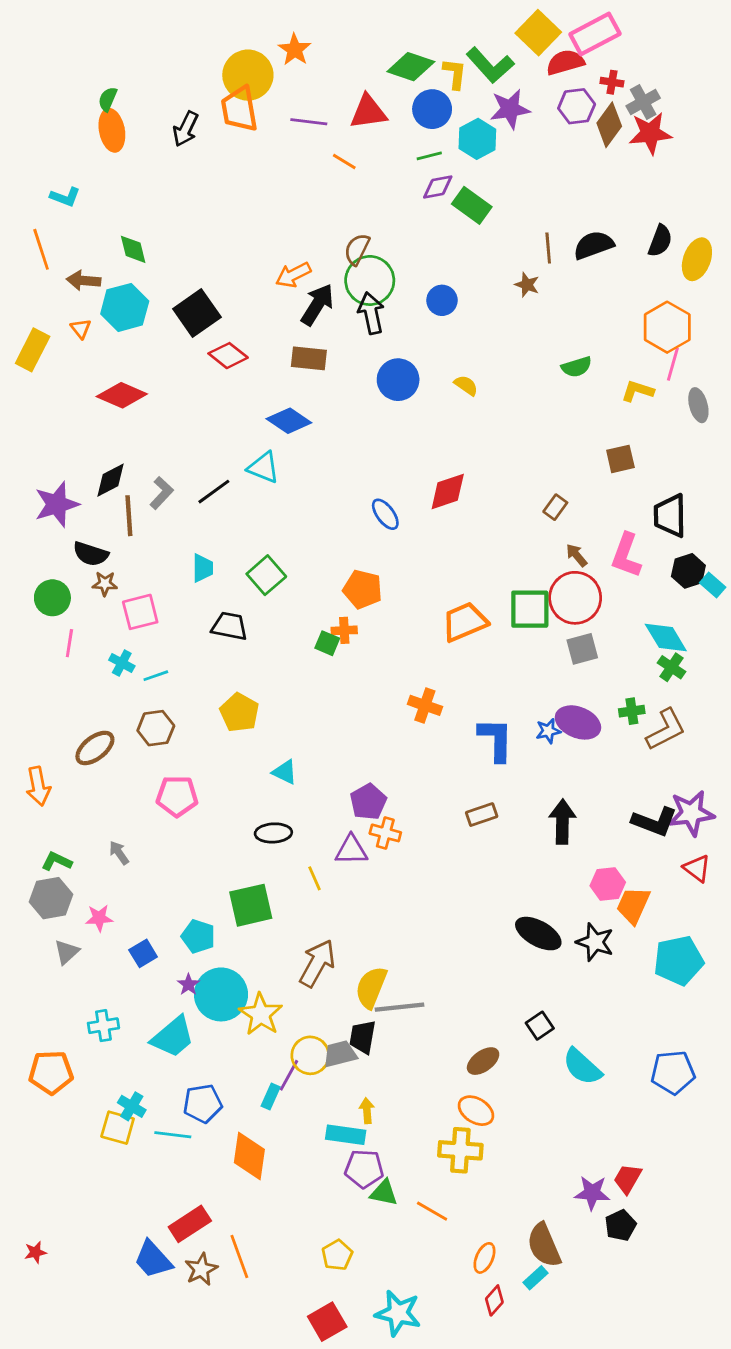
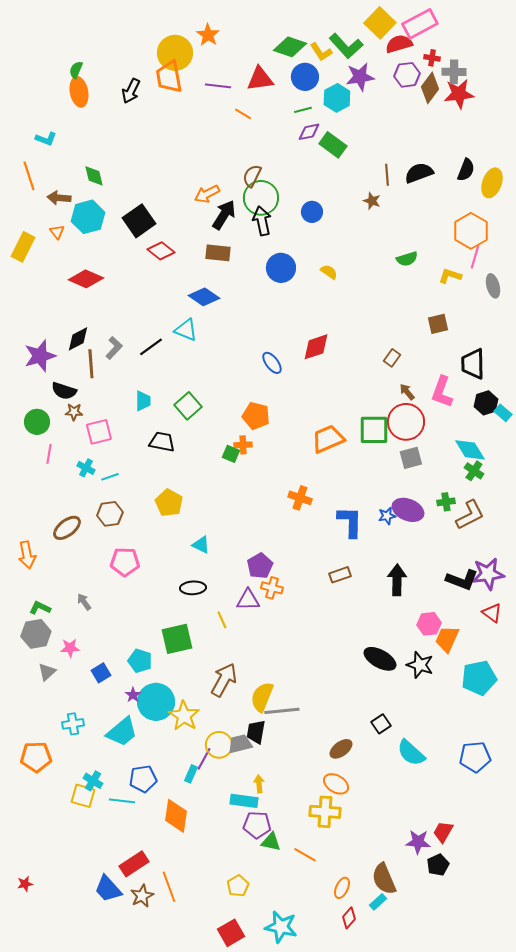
yellow L-shape: (455, 74) -> (321, 52), turned 140
gray cross: (643, 102) -> (454, 72), turned 30

